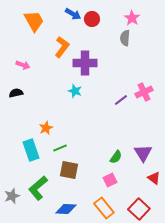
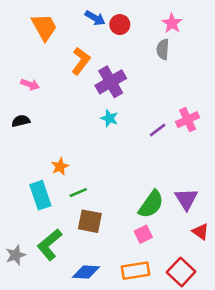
purple cross: (85, 63) -> (111, 82), turned -30
cyan star: (75, 91) -> (109, 118), moved
green semicircle: (116, 157) -> (151, 204), size x1.6
orange rectangle: (104, 208) -> (135, 271), turned -60

